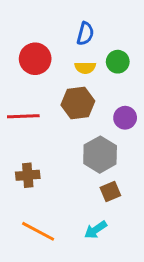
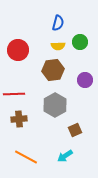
red circle: (35, 59) -> (18, 50), moved
red line: (23, 116) -> (14, 94), moved
gray hexagon: (100, 155) -> (55, 105), moved

